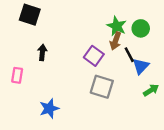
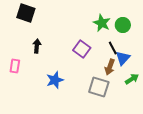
brown arrow: (116, 41) -> (110, 67), moved
gray square: (102, 87) -> (99, 87), moved
blue star: (49, 108) -> (55, 80), moved

